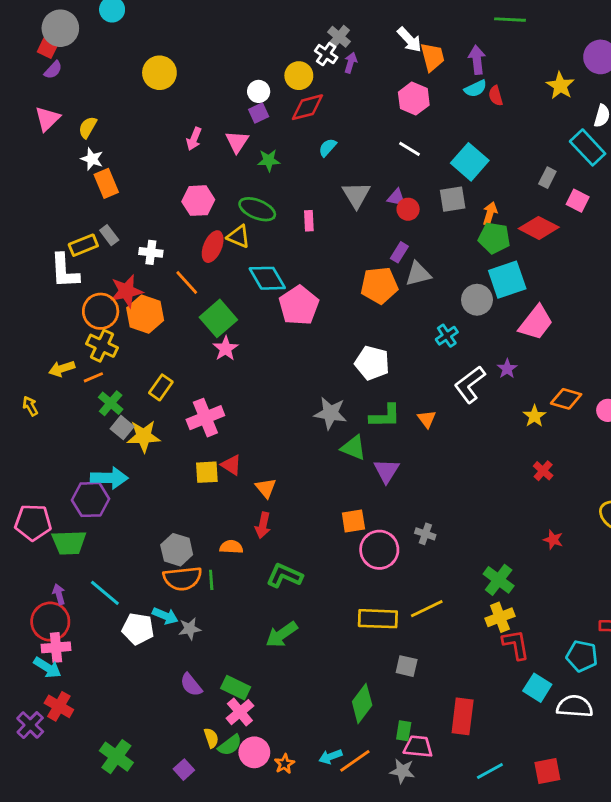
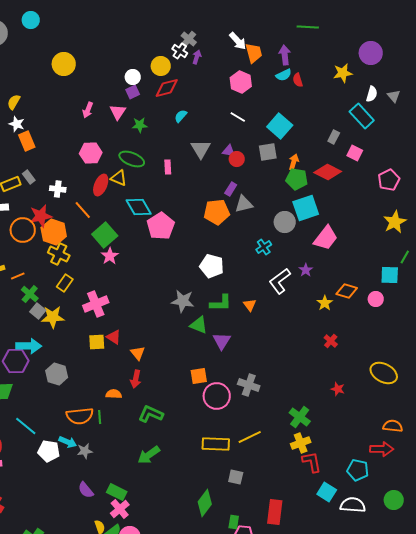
yellow star: (560, 86) -> (343, 73), turned 30
yellow cross: (102, 346) -> (59, 254), moved
gray cross: (425, 534) -> (249, 385), size x1.5
gray hexagon: (177, 550) -> (57, 374), moved

